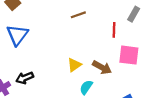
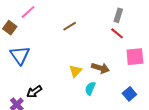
red line: (114, 30) -> (117, 33), moved, turned -40
pink square: (129, 55) -> (135, 57), moved

